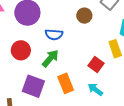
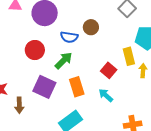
brown circle: (84, 16) -> (91, 27), moved

